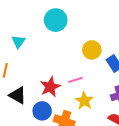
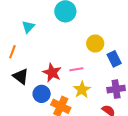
red star: (50, 87) -> (52, 73), turned -30

